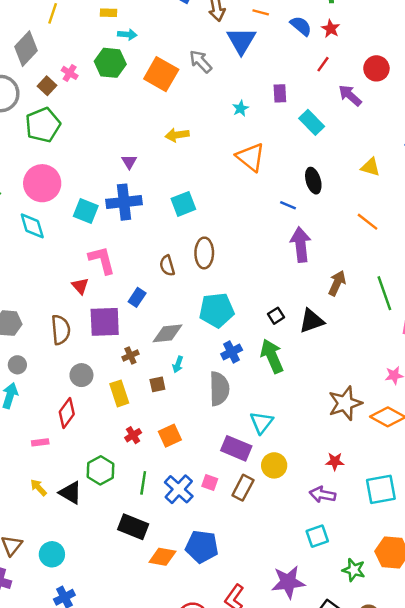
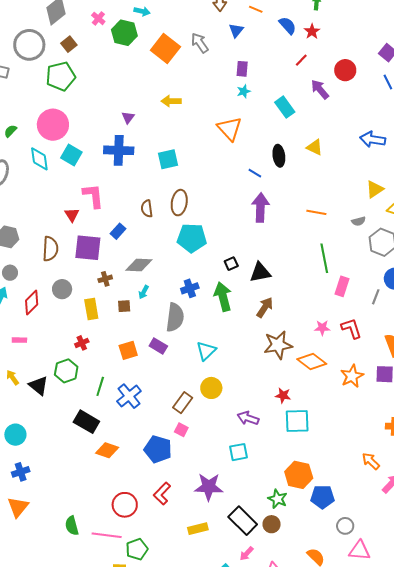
blue triangle: (241, 41) -> (236, 30), size x0.6
pink cross: (70, 73) -> (98, 18), moved
purple rectangle: (280, 93) -> (242, 69), moved
cyan star: (240, 108) -> (244, 91), moved
yellow triangle: (371, 167) -> (315, 147), moved
cyan square: (86, 211) -> (71, 155), moved
orange line: (367, 222) -> (316, 212), moved, turned -36
brown arrow: (337, 283) -> (265, 307), moved
cyan pentagon: (217, 310) -> (192, 238), moved
red diamond: (67, 413) -> (32, 302), moved
red cross: (133, 435) -> (82, 343), moved
purple rectangle: (236, 448) -> (158, 346), moved, size x0.7
red star: (335, 461) -> (283, 395), moved
pink square: (210, 482) -> (181, 430), moved
blue pentagon: (202, 547) -> (158, 449), moved
green star: (354, 570) -> (278, 499), moved

